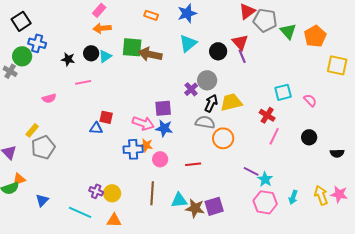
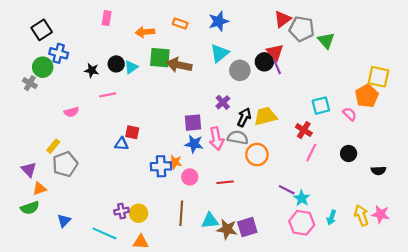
pink rectangle: (99, 10) -> (107, 18), moved, turned -32
orange arrow: (102, 28) -> (145, 32), moved
orange pentagon: (315, 36) -> (367, 96), moved
black circle: (218, 51) -> (264, 62), moved
gray circle: (207, 80) -> (240, 70), moved
pink arrow: (143, 123) -> (216, 139), moved, turned 60
orange triangle: (19, 179) -> (39, 189), moved
purple cross: (96, 191) -> (122, 211), turned -32

